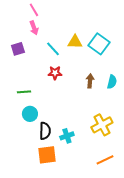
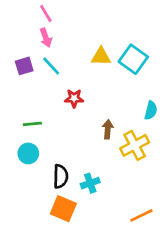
cyan line: (53, 49) -> (51, 66), moved
brown arrow: (90, 81) -> (108, 129), moved
cyan circle: (30, 114) -> (28, 153), moved
yellow cross: (102, 125) -> (135, 145), moved
orange square: (47, 155) -> (63, 209), turned 30

